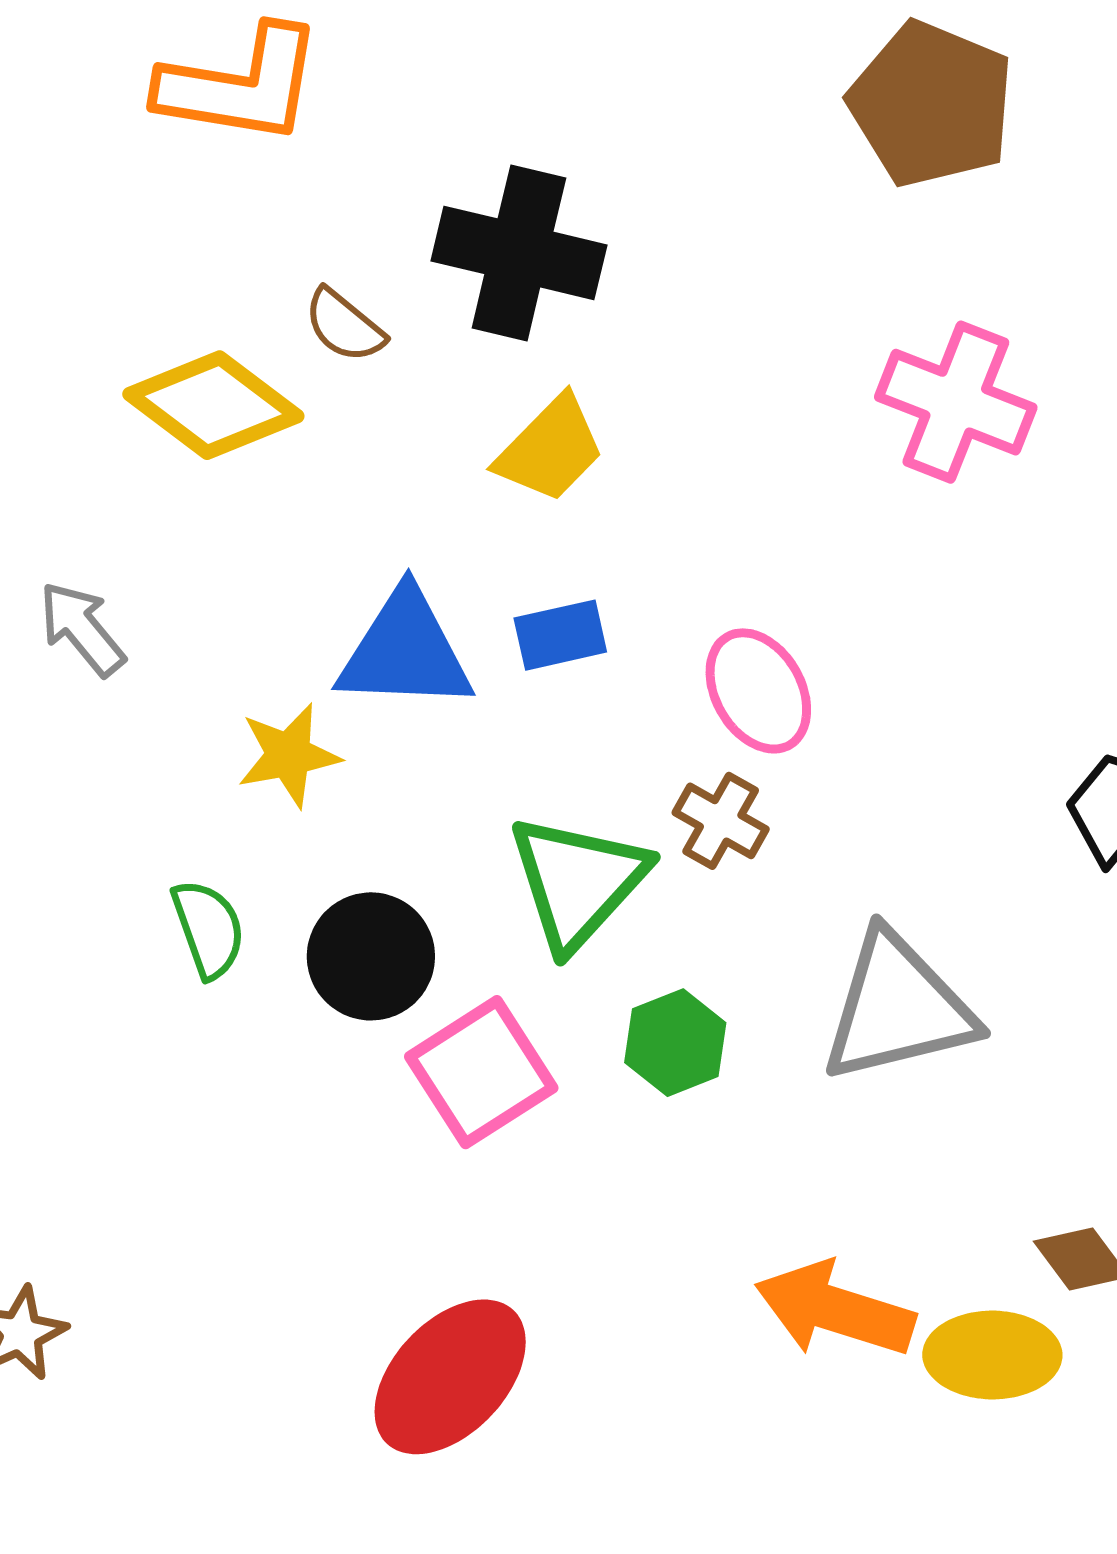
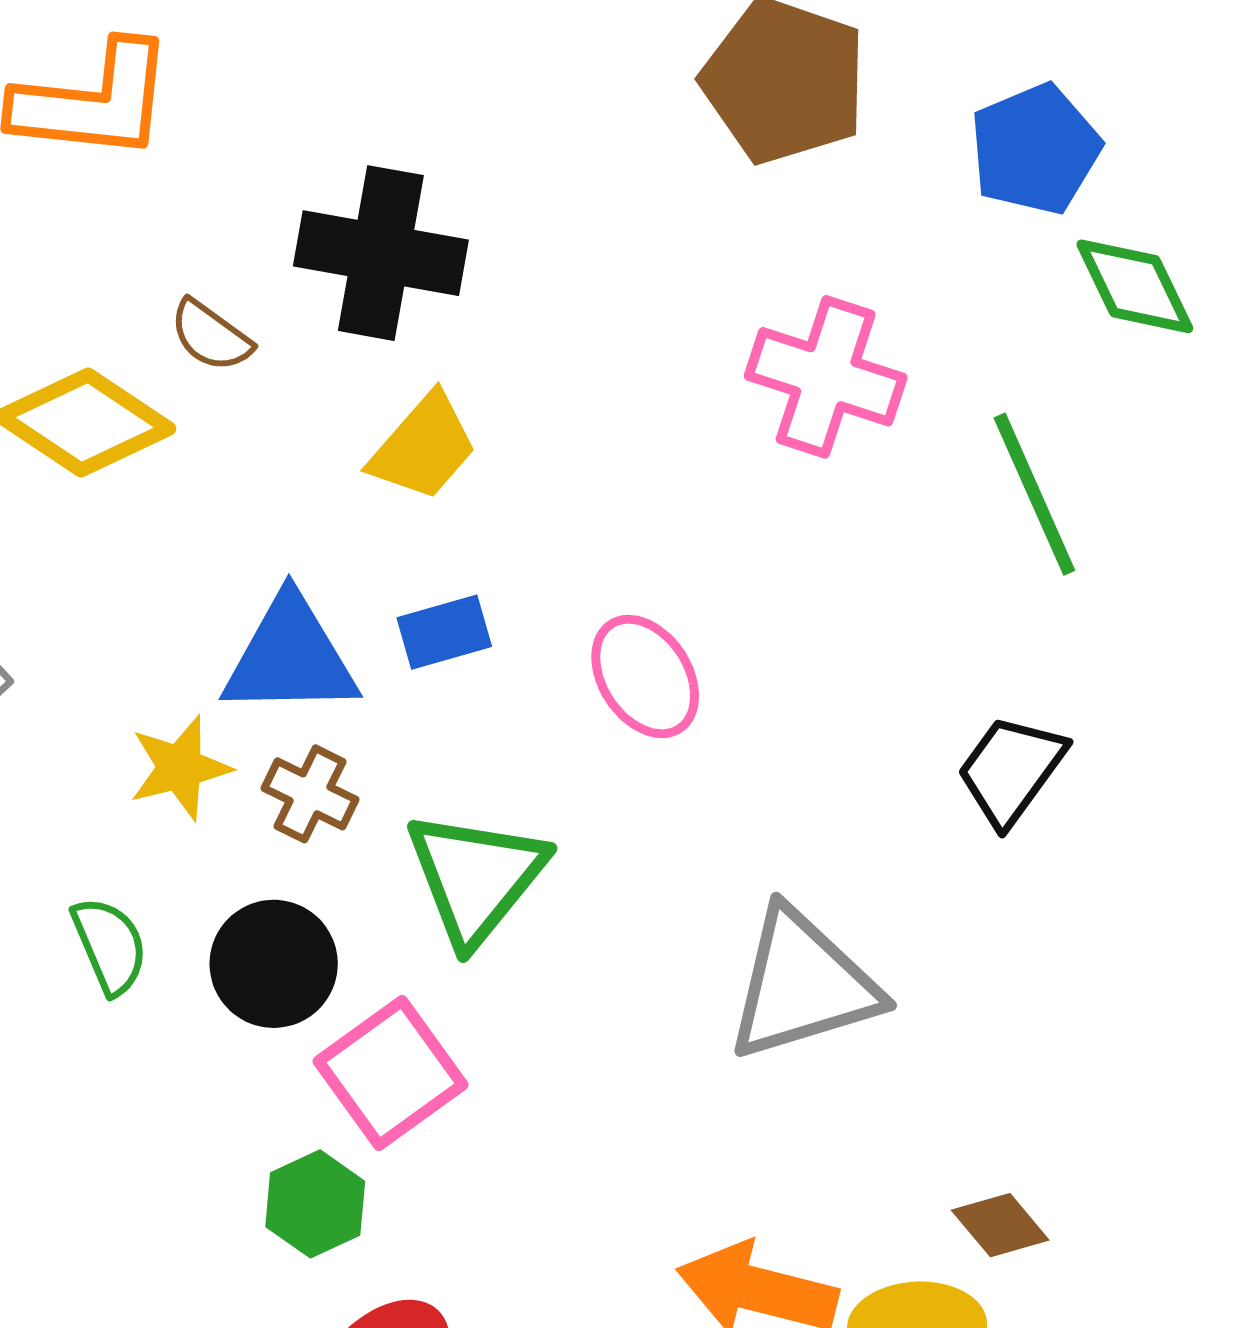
brown cross: (721, 821) -> (310, 794), moved
green hexagon: (675, 1043) -> (315, 1204), moved

